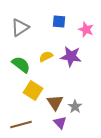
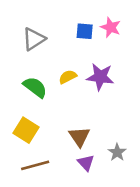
pink star: (86, 30) -> (111, 27), moved
yellow square: (33, 90) -> (26, 130), moved
gray star: (75, 106) -> (117, 152), moved

